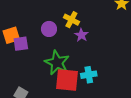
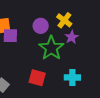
green star: (57, 63) -> (51, 48), moved
red square: (67, 80) -> (37, 78), moved, size x0.7

